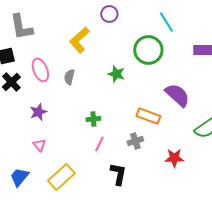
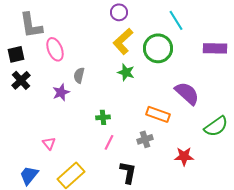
yellow L-shape: (79, 40) -> (123, 41), moved
pink ellipse: (40, 70) -> (55, 49), moved
purple star: (38, 112) -> (61, 92), moved

